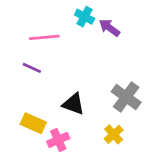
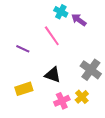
pink line: (44, 37) -> (52, 36), moved, turned 60
yellow rectangle: (33, 123) -> (24, 89), turned -42
pink cross: (58, 140) -> (62, 101), moved

